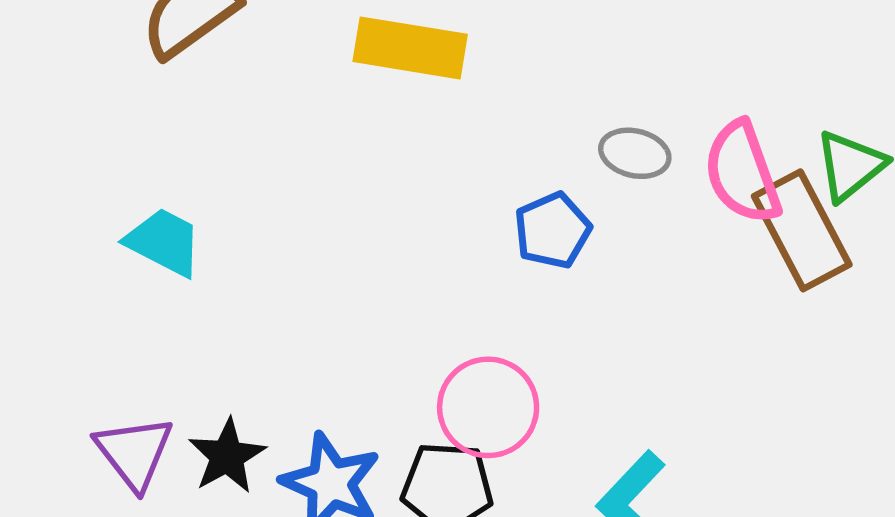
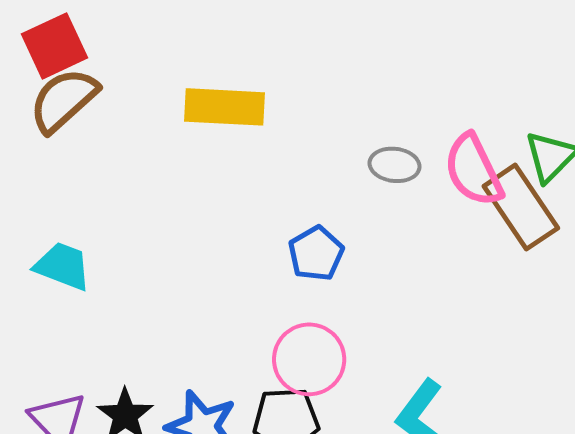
blue pentagon: (552, 230) -> (316, 254), moved

